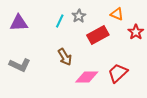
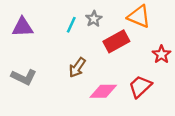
orange triangle: (117, 14) -> (139, 16), size x1.5
red star: (136, 32) -> (161, 54), moved
brown arrow: (65, 57) -> (77, 67), turned 66

